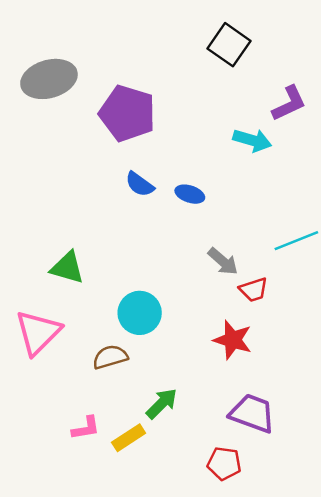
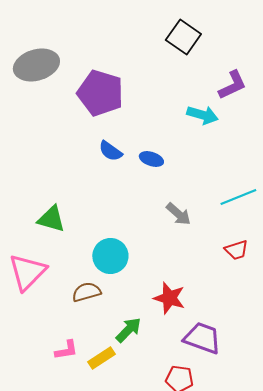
red trapezoid: (254, 290) -> (236, 250), moved
red star: (233, 340) -> (169, 298), moved

